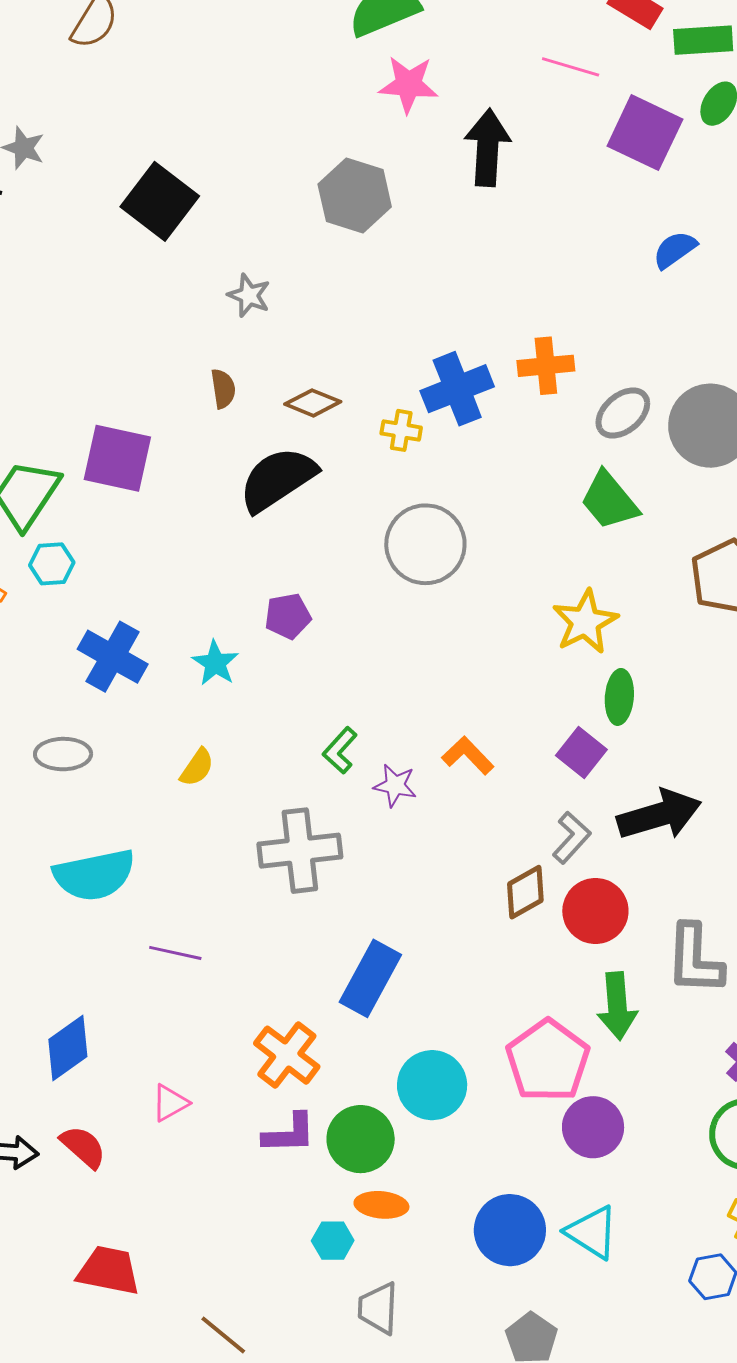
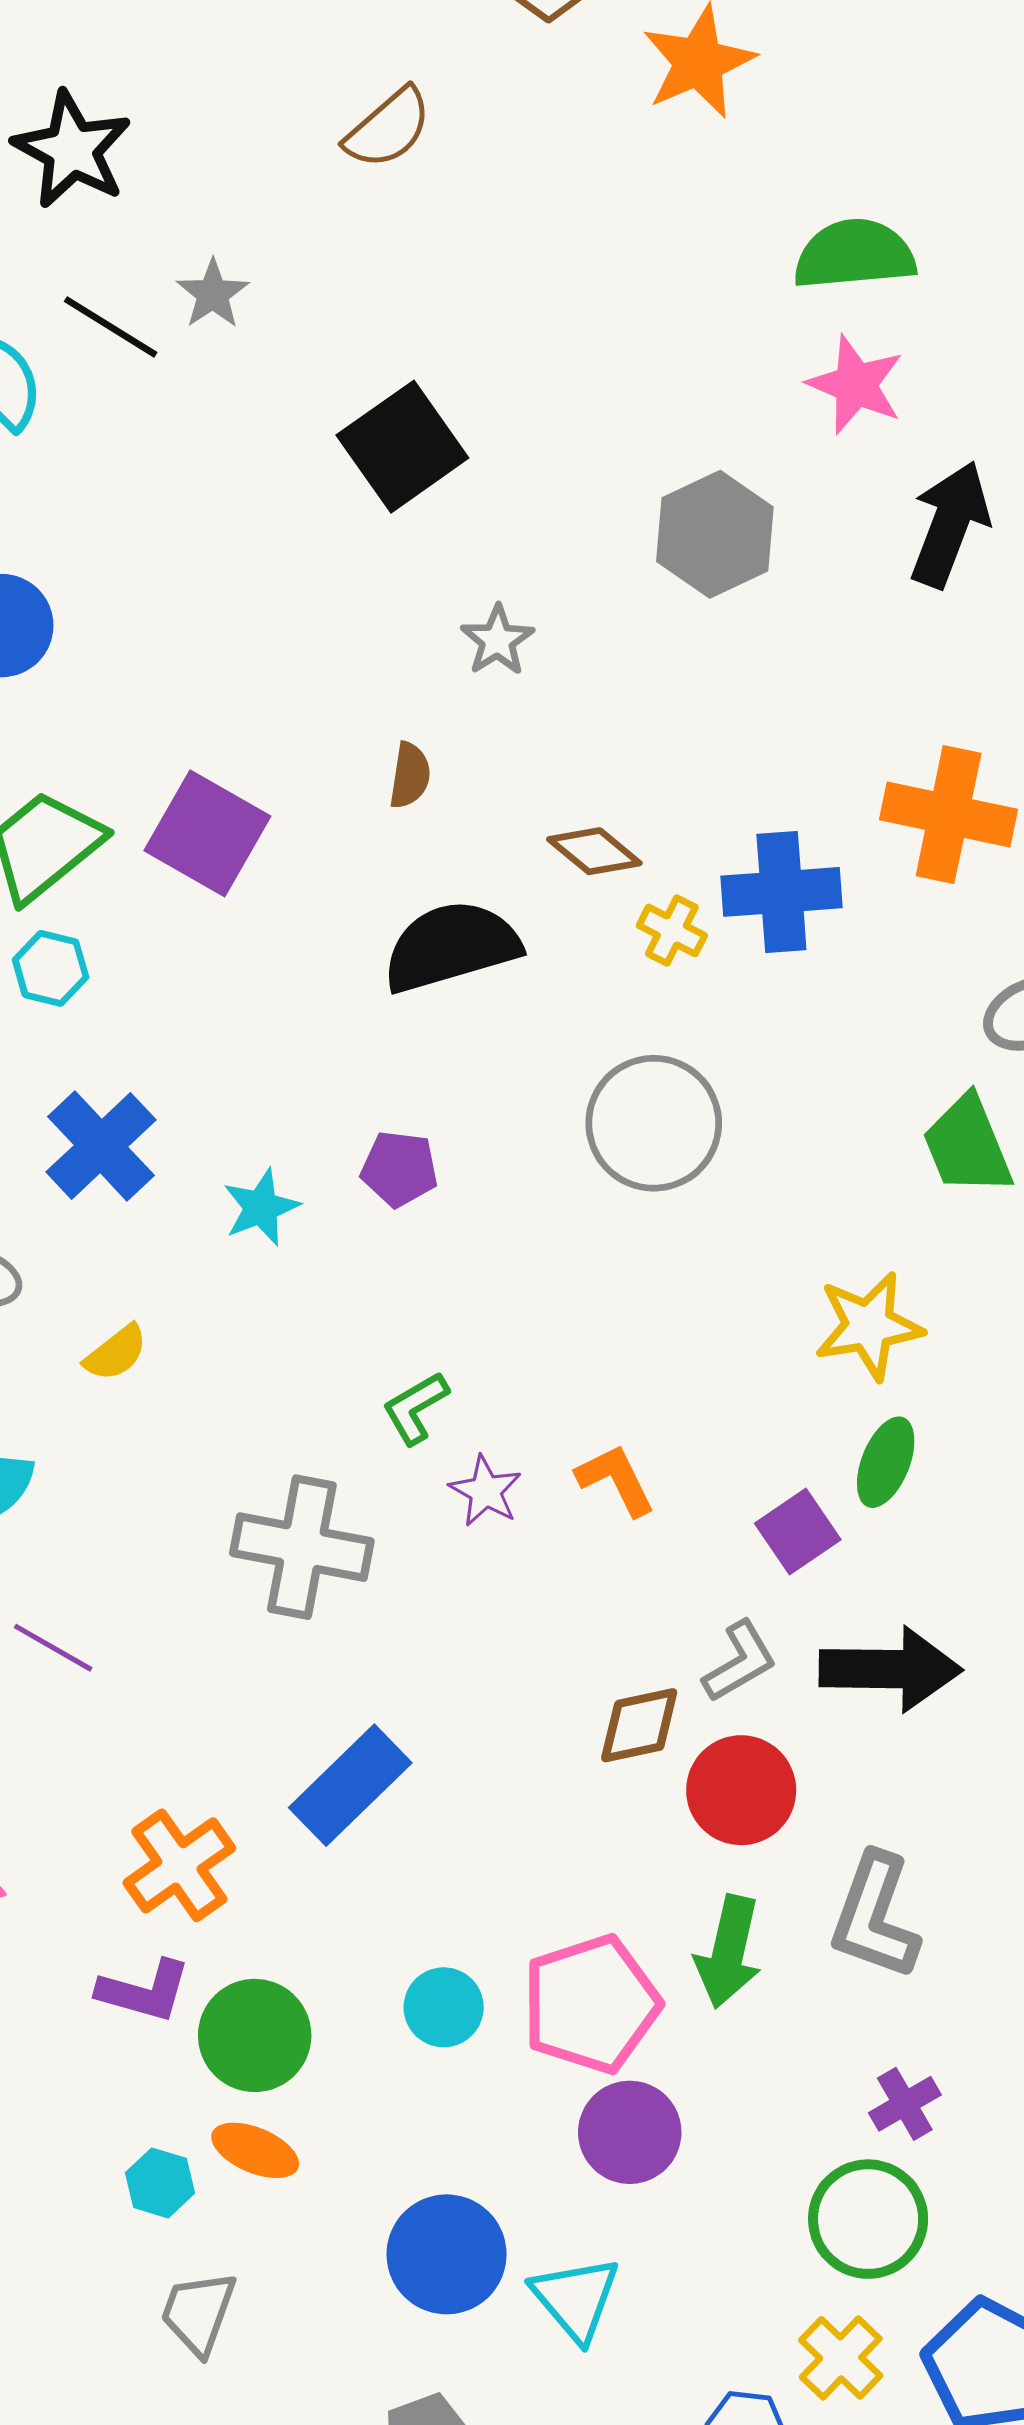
orange cross: (546, 366) -> (949, 814), moved, size x1.4
brown diamond: (313, 403) -> (594, 851), moved
yellow semicircle: (197, 767) -> (116, 1353), moved
cyan circle: (432, 1085) -> (444, 2007), moved, size x0.7

